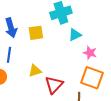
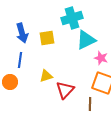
cyan triangle: (75, 35) -> (86, 40), size x1.5

